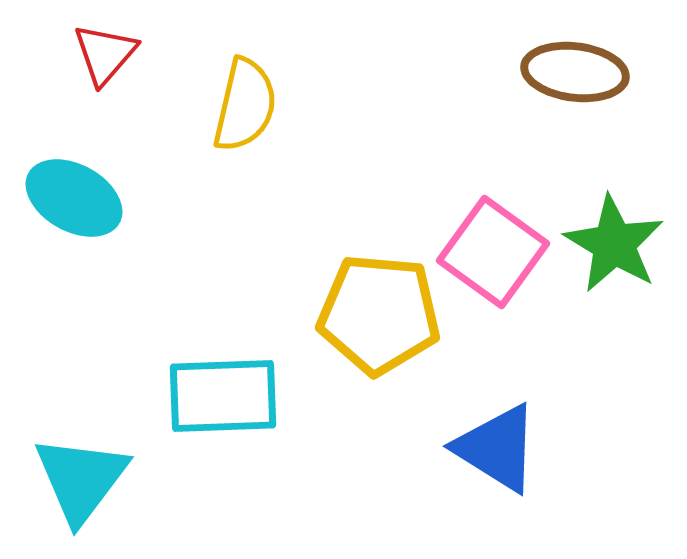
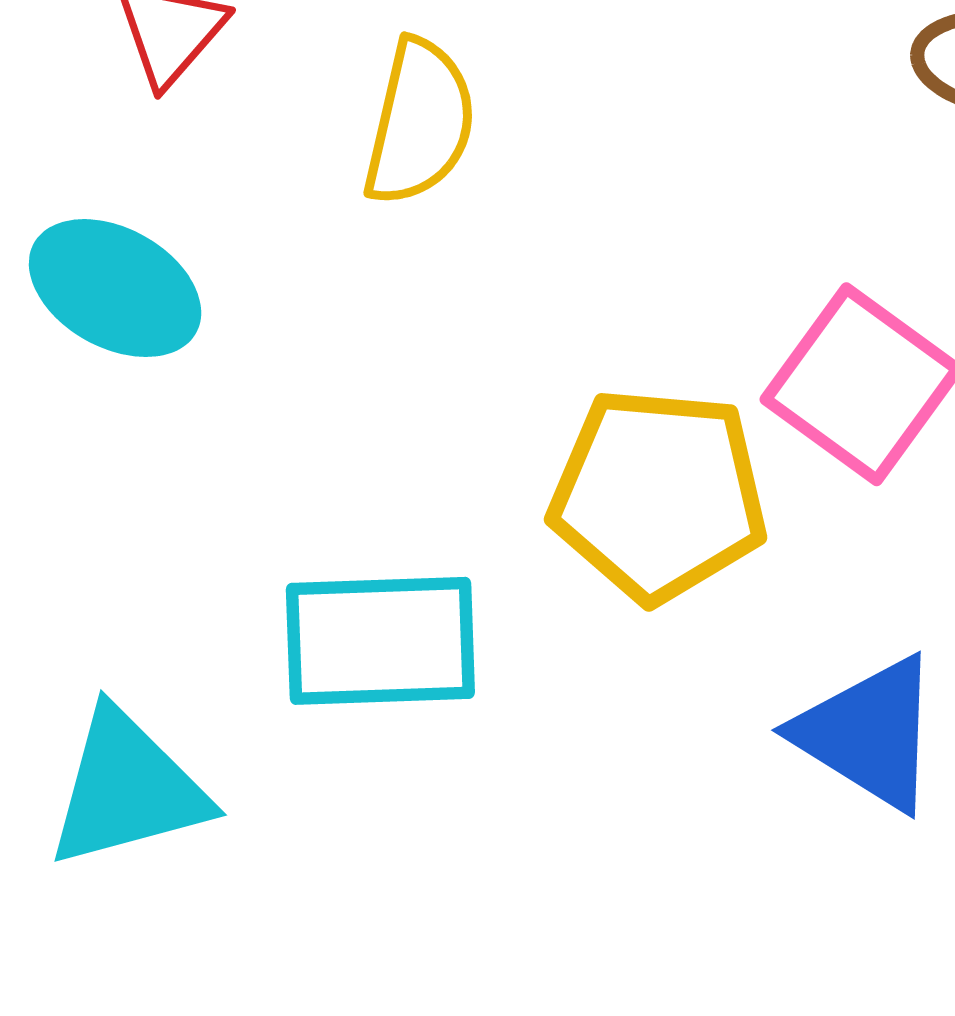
cyan triangle: (81, 479) -> (127, 789), turned 38

